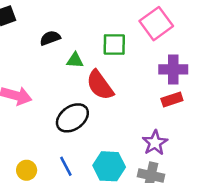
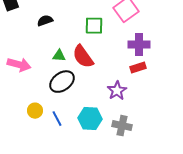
green triangle: (75, 60) -> (59, 56), moved
purple star: (155, 143) -> (117, 91), moved
yellow circle: (27, 170) -> (35, 111), moved

